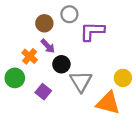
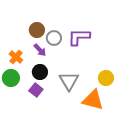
gray circle: (69, 14) -> (54, 38), moved
orange cross: (30, 56) -> (16, 57), moved
black circle: (61, 64) -> (40, 72), moved

